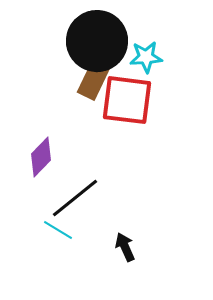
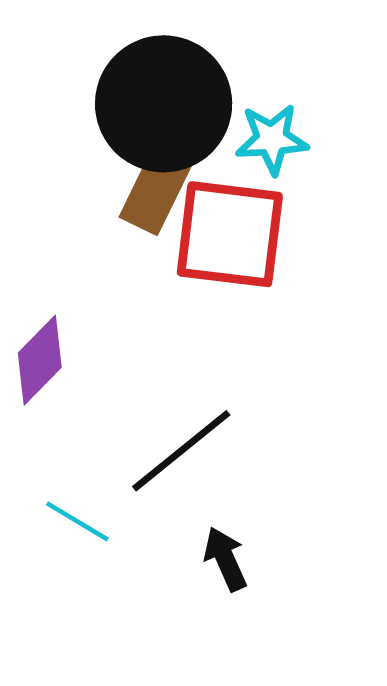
black line: (75, 198) -> (181, 451), moved

